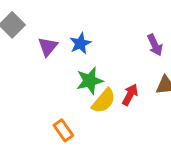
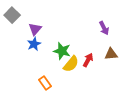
blue star: (80, 43) -> (34, 44), moved
green star: (90, 81) -> (62, 51), turned 30

